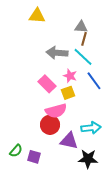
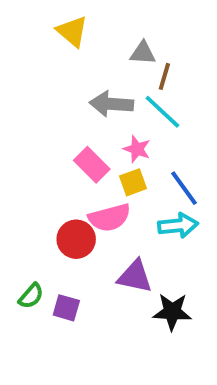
yellow triangle: (37, 16) -> (72, 31), turned 36
gray triangle: (81, 27) -> (143, 53), moved
blue line: (94, 81) -> (184, 188), moved
red circle: (50, 125) -> (76, 239), moved
cyan arrow: (91, 128) -> (178, 225), moved

